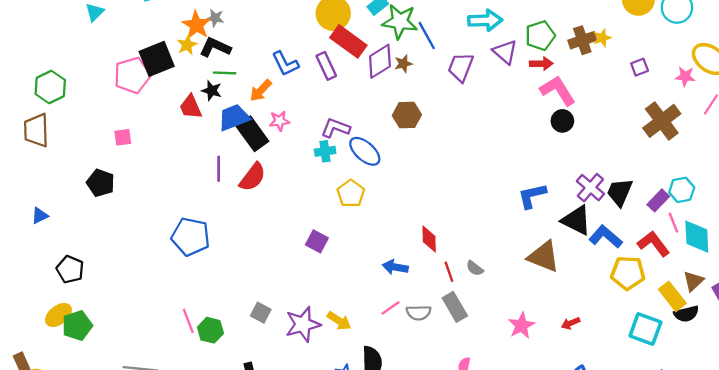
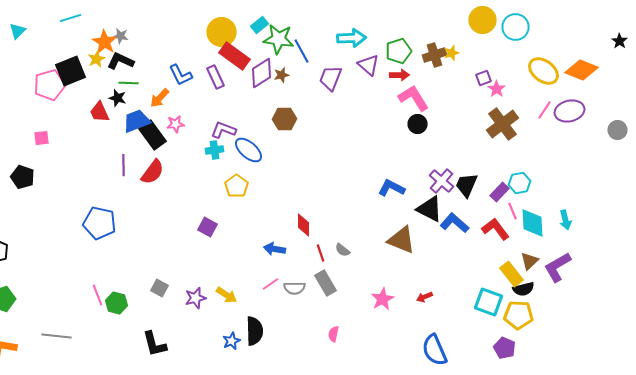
pink star: (685, 76) -> (496, 89), moved, turned 30
blue L-shape: (532, 196) -> (392, 188), turned 40
yellow pentagon: (628, 273) -> (518, 315), moved
purple star: (303, 324) -> (196, 298), size x0.7

